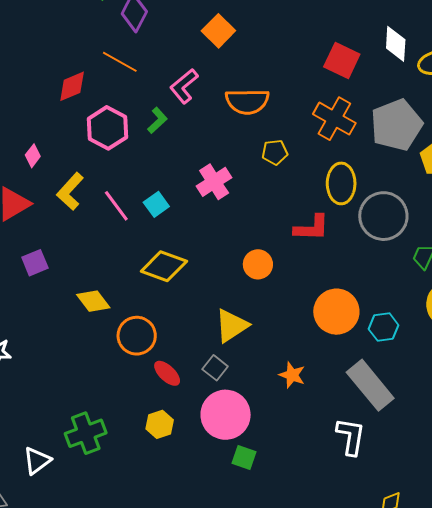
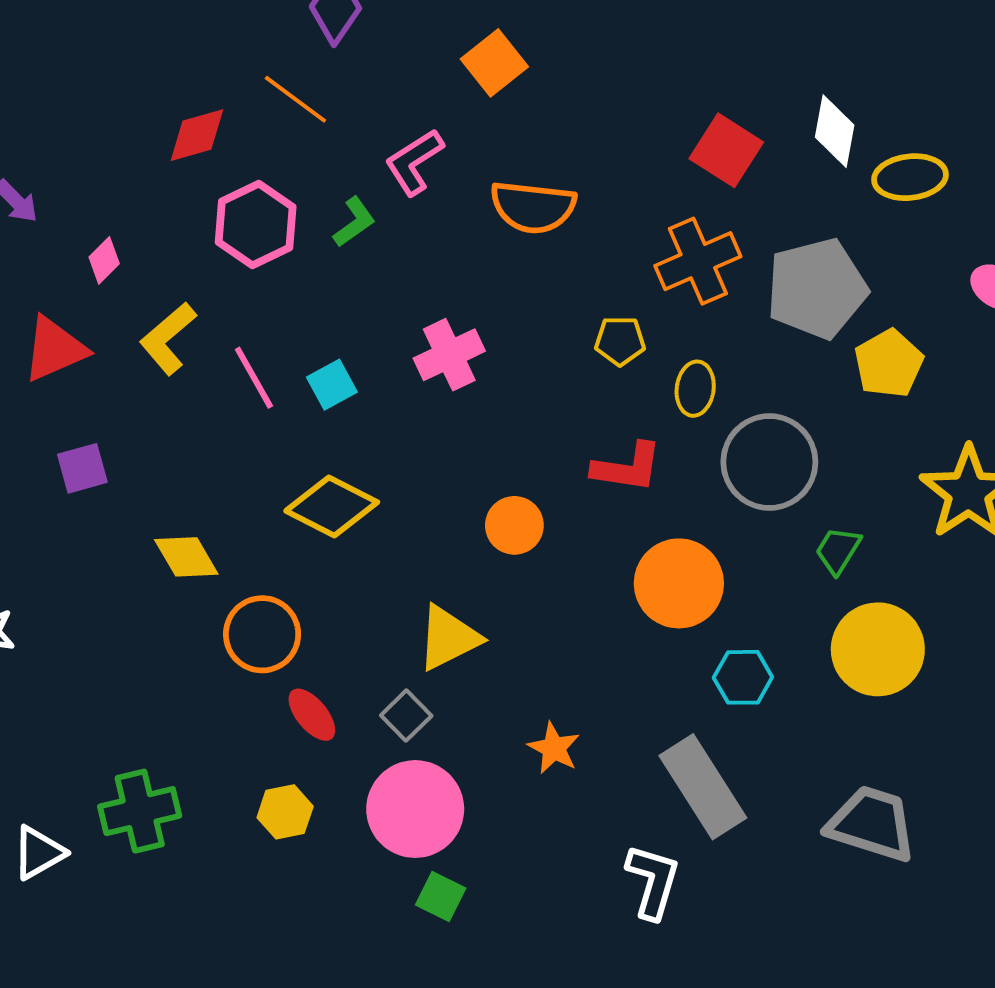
orange cross: (334, 119) -> (698, 261), turned 30
yellow pentagon: (275, 152) -> (620, 341), moved
yellow ellipse: (341, 183) -> (695, 389), size x0.7
orange circle: (336, 312) -> (679, 583), moved

